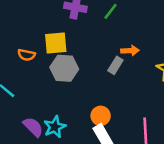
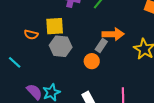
orange arrow: (130, 51) -> (113, 34), size x1.5
orange circle: (101, 116) -> (92, 61), moved

